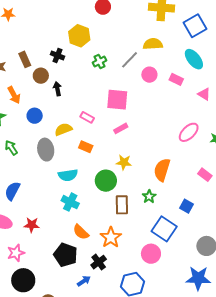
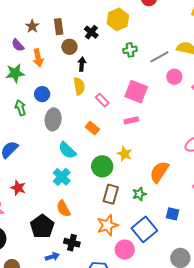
blue circle: (35, 116) -> (42, 94), moved
yellow semicircle: (63, 129) -> (79, 86), moved, turned 84
cyan semicircle: (68, 175) -> (67, 150), turned 36
blue square: (187, 206) -> (173, 214), turned -32
orange star: (111, 237) -> (107, 225), moved
black cross: (99, 262) -> (72, 243), turned 35

